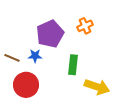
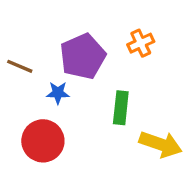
brown line: (12, 58) -> (20, 66), moved

